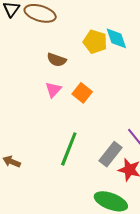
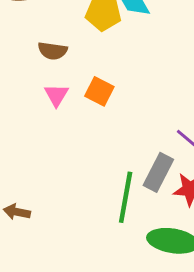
green line: (69, 149) -> (126, 197), moved

